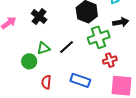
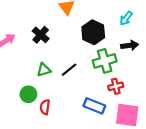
green circle: (29, 61) -> (28, 94), moved
blue rectangle: (80, 80) -> (94, 106), moved

